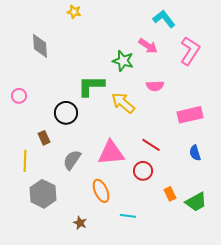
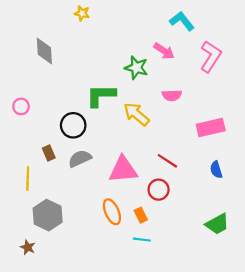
gray semicircle: (72, 160) -> (80, 159), moved, turned 30
orange rectangle: (170, 194) -> (141, 215), moved
brown star: (80, 223) -> (28, 247), moved

